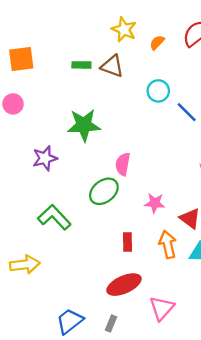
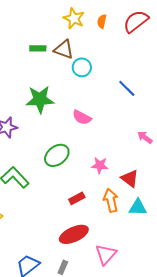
orange semicircle: (157, 43) -> (102, 21), moved, turned -32
cyan circle: (158, 91) -> (82, 67), moved
pink semicircle: (123, 164) -> (82, 117), moved, turned -72
red rectangle: (128, 242) -> (77, 198), turned 63

